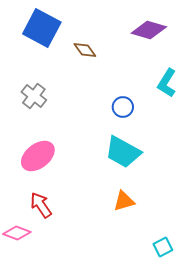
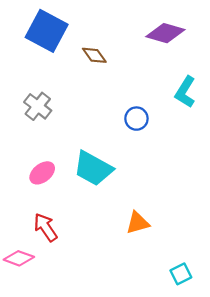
cyan trapezoid: (123, 152) -> (93, 168), moved
pink ellipse: (38, 156) -> (42, 173), size x0.7

